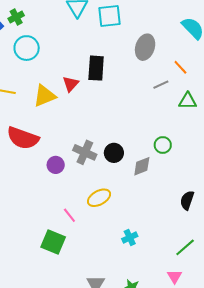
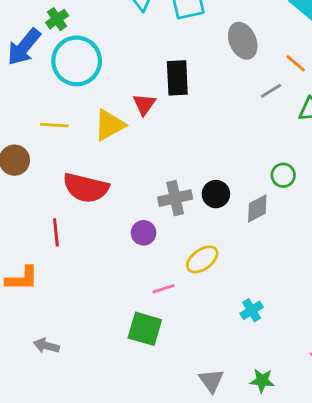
gray ellipse: (145, 47) -> (243, 41), turned -35
cyan circle: (27, 48) -> (77, 61), size x1.4
gray cross: (85, 152) -> (175, 198), turned -30
purple circle: (56, 165) -> (144, 233), moved
pink line: (69, 215) -> (163, 289), turned -63

